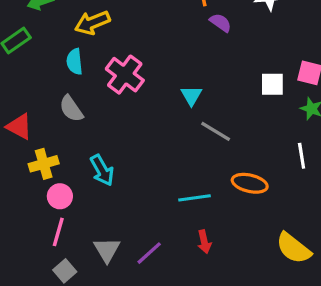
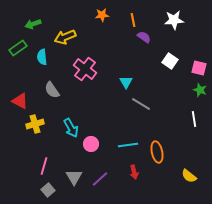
cyan semicircle: (74, 62) -> (42, 57), moved
white square: (272, 84) -> (170, 61), moved, turned 35
orange ellipse: (250, 183) -> (157, 152), moved, turned 65
pink circle: (60, 196) -> (91, 144), moved
yellow semicircle: (293, 248) -> (189, 176), size x0.7

